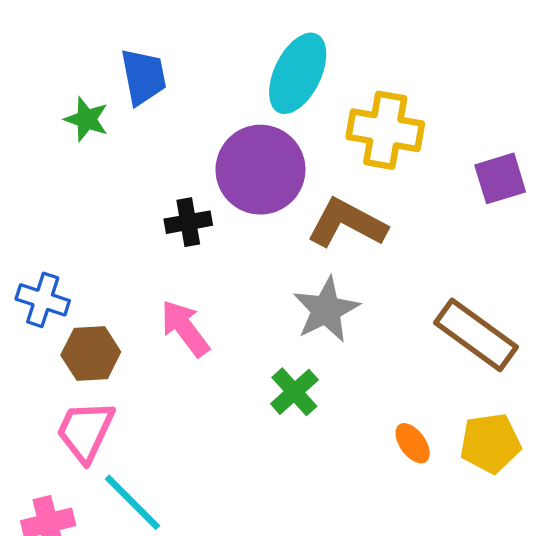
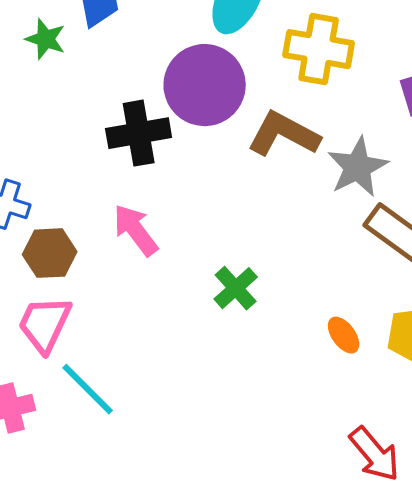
black cross: (188, 222) -> (139, 133), size x1.5
gray star: (326, 310) -> (358, 167), moved

